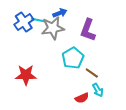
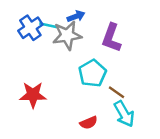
cyan arrow: (98, 90) -> (124, 114), size x1.5
red semicircle: (82, 98) -> (89, 123), moved

